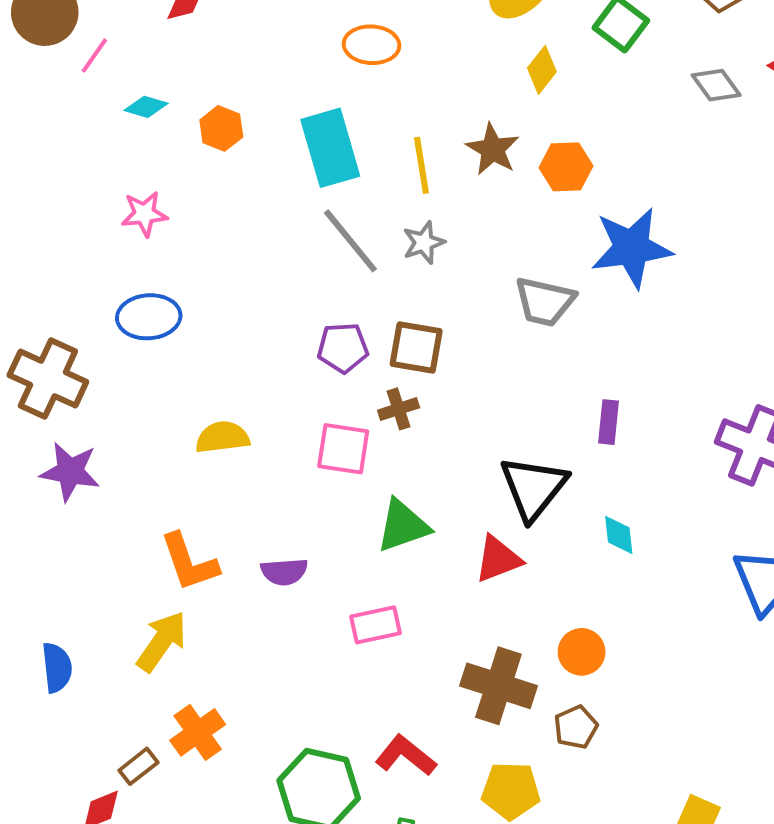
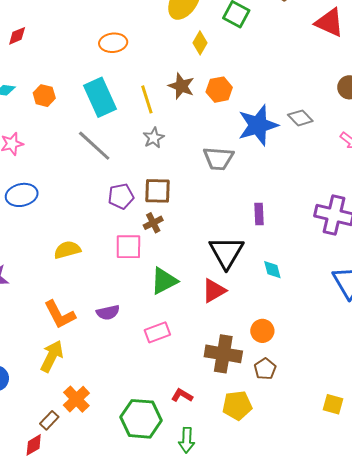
gray diamond: (716, 85) -> (300, 118), moved
gray line: (350, 241) -> (94, 146), moved
red L-shape: (406, 755) -> (182, 395), size x0.7

